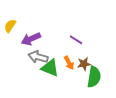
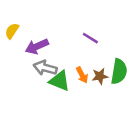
purple line: (76, 40) -> (90, 38), moved
green semicircle: (94, 77) -> (119, 71), moved

